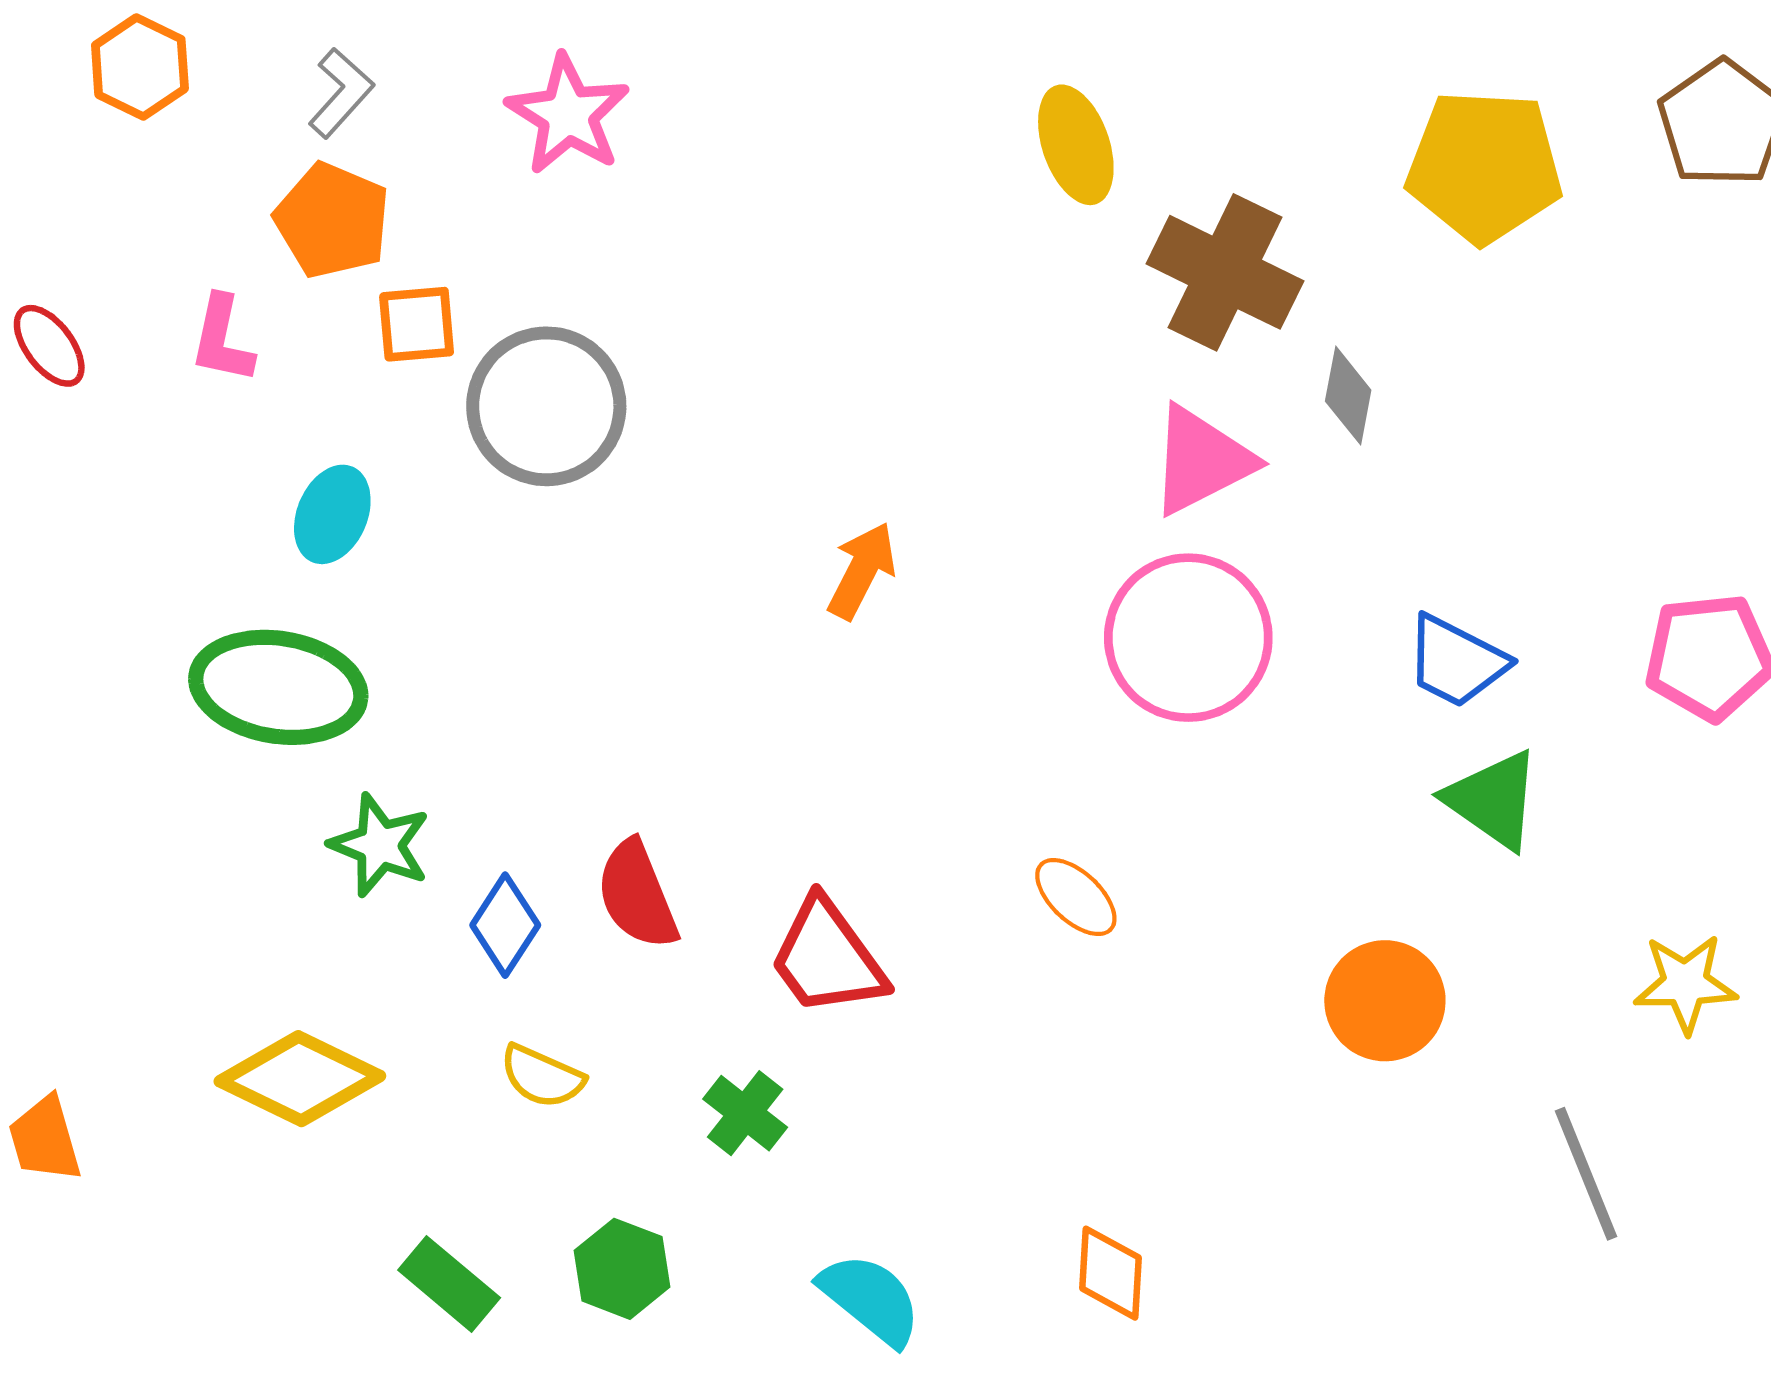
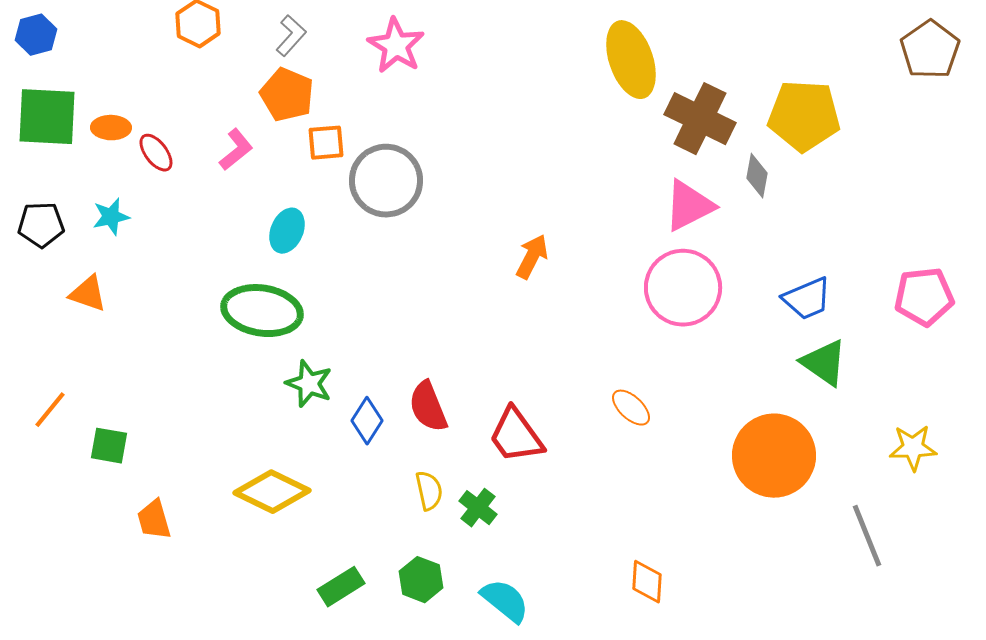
yellow ellipse: (1076, 145) -> (631, 60), size x1.4
yellow pentagon: (1484, 166) -> (804, 116), moved
pink L-shape: (222, 339) -> (236, 150), turned -141
blue trapezoid: (1456, 661) -> (807, 299), turned -50
orange circle: (1385, 1001) -> (774, 456), size x1.5
yellow semicircle: (542, 1076) -> (429, 491), moved, turned -126
green rectangle: (449, 1284) -> (341, 587), turned -72
cyan semicircle: (871, 1299) -> (505, 601), moved

